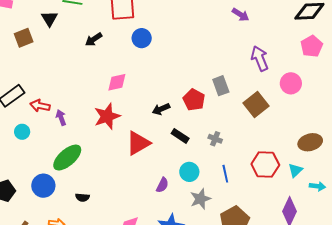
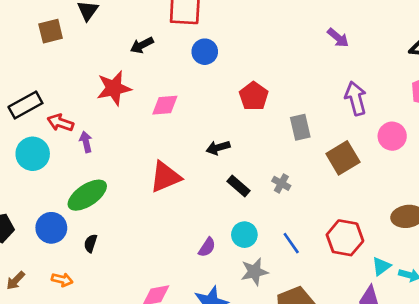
red pentagon: (194, 100) -> (254, 96), moved
red star: (107, 116) -> (114, 88), moved
cyan circle: (22, 132) -> (33, 154), size x1.6
gray cross: (215, 139) -> (281, 183), moved
red triangle: (138, 143) -> (165, 177), moved
cyan triangle: (295, 170) -> (381, 266), moved
blue line: (225, 174) -> (291, 243), turned -30
black semicircle: (82, 197) -> (91, 243), moved, turned 96

